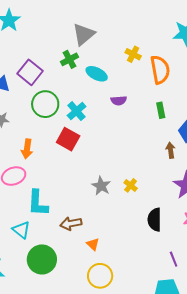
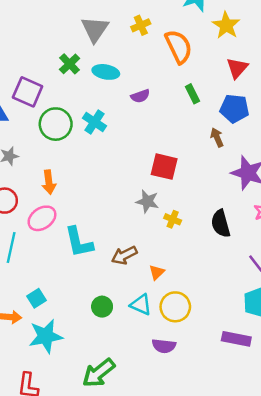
gray triangle: (84, 34) -> (95, 29), moved
yellow cross: (133, 54) -> (141, 25), moved, turned -35
red square: (68, 139) -> (164, 167), moved
yellow cross: (131, 185) -> (173, 219), moved
cyan triangle: (21, 230) -> (141, 305), moved
orange triangle: (93, 244) -> (157, 272), turned 48
green circle: (42, 259) -> (102, 307), size x0.6

